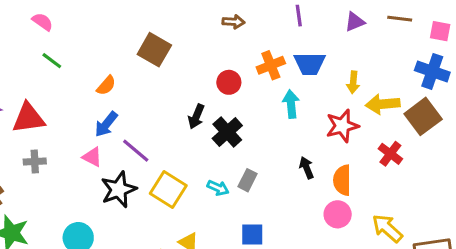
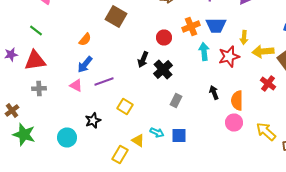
green line: (52, 61) -> (36, 30), moved
red star: (342, 126) -> (229, 56), moved
purple line: (136, 151) -> (104, 82), turned -60
cyan arrow: (218, 188) -> (157, 132), moved
black star: (119, 189) -> (93, 120), moved, size x0.7
yellow square: (168, 189) -> (125, 106), size x0.7

